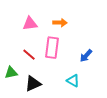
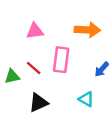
orange arrow: (60, 23) -> (87, 30), moved, size x1.5
green triangle: (11, 73) -> (12, 76), moved

